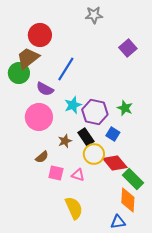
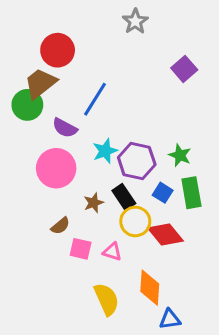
gray star: (94, 15) -> (135, 21), turned -30
green rectangle: (133, 179) -> (191, 193), moved, turned 35
orange diamond: (128, 200) -> (150, 288), moved

